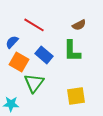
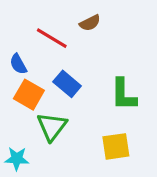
brown semicircle: (79, 25) -> (90, 23), moved
blue semicircle: (12, 42) -> (18, 64), turned -72
green L-shape: (72, 51) -> (123, 95), moved

